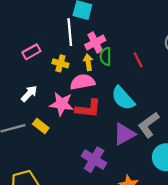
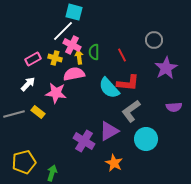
white line: (70, 32) -> (63, 31), turned 50
pink cross: (95, 43) -> (72, 45), moved, turned -36
pink rectangle: (31, 52) -> (33, 59), moved
red L-shape: (88, 109) -> (128, 83), moved
purple triangle: (124, 134) -> (109, 131), moved

